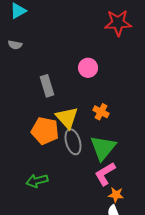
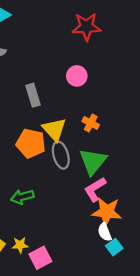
red star: (118, 23) -> (86, 27), moved
orange star: (116, 195) -> (107, 212), size x1.8

